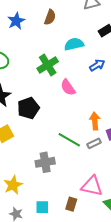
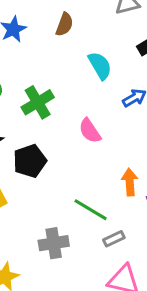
cyan semicircle: (74, 44) -> (100, 66), turned 72
green cross: (48, 65) -> (38, 102), moved
gray rectangle: (94, 143) -> (114, 239), moved

